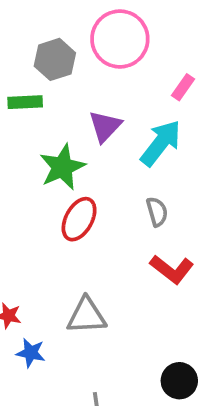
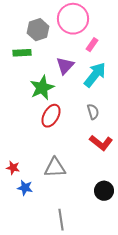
pink rectangle: (183, 87) -> (92, 45), moved
black circle: (179, 381) -> (104, 191), moved

